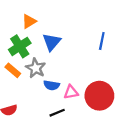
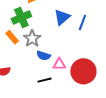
blue line: (102, 41) -> (82, 23), moved
blue triangle: (52, 42) -> (62, 17), moved

